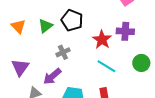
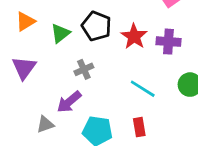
orange triangle: (18, 26) -> (25, 21), moved, turned 42
red star: (102, 40) -> (134, 36), moved
purple triangle: (20, 67) -> (24, 68), moved

